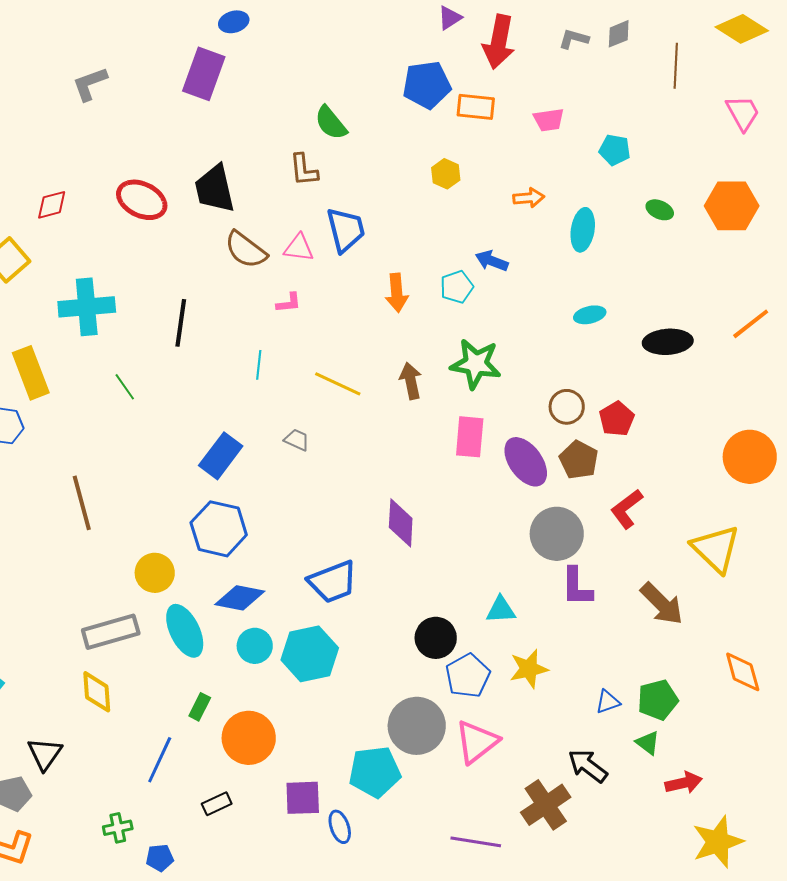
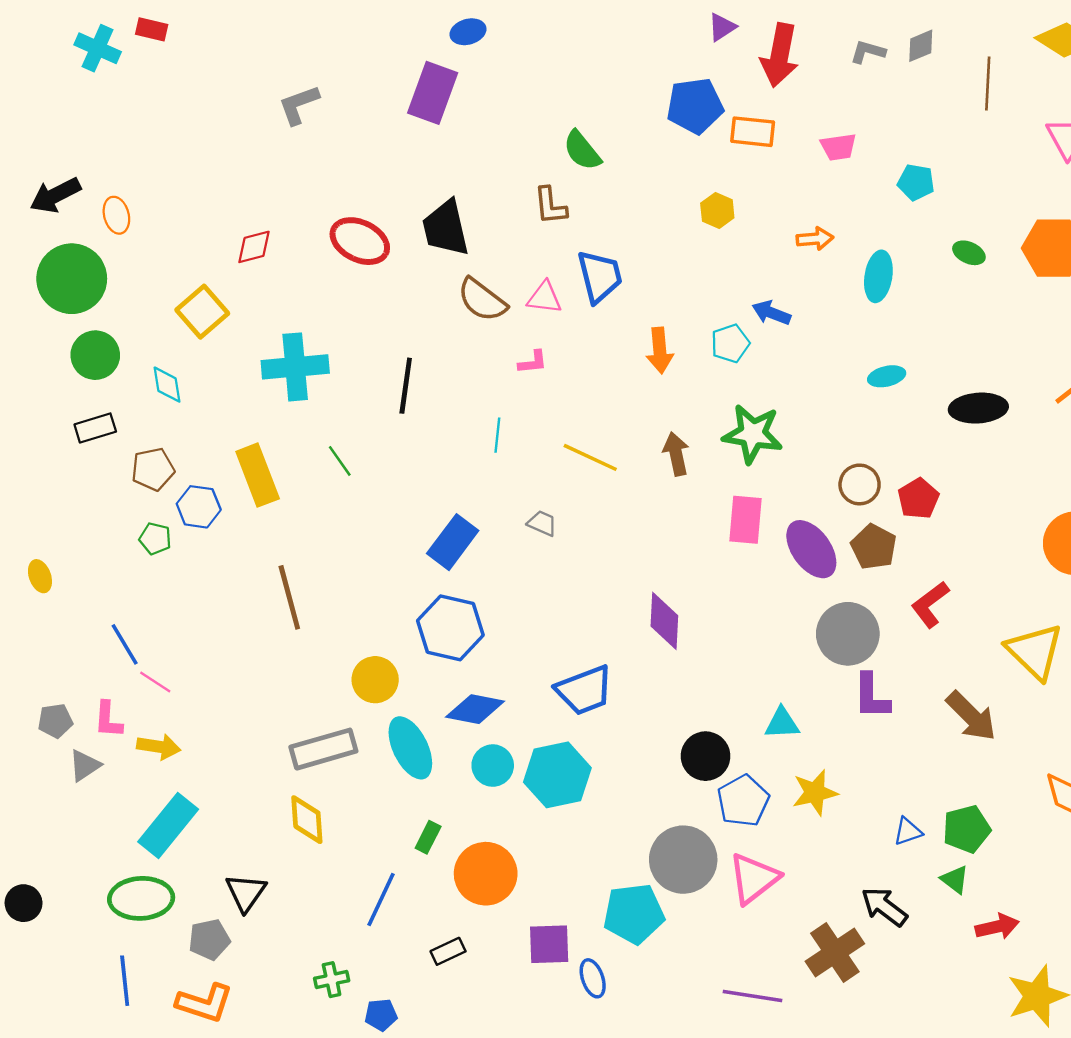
yellow rectangle: (31, 373) -> (258, 475), moved

